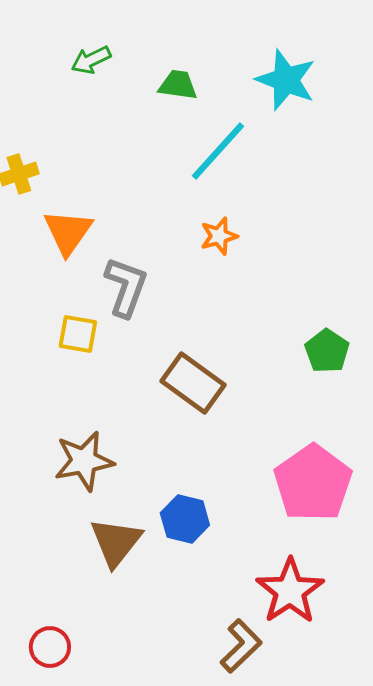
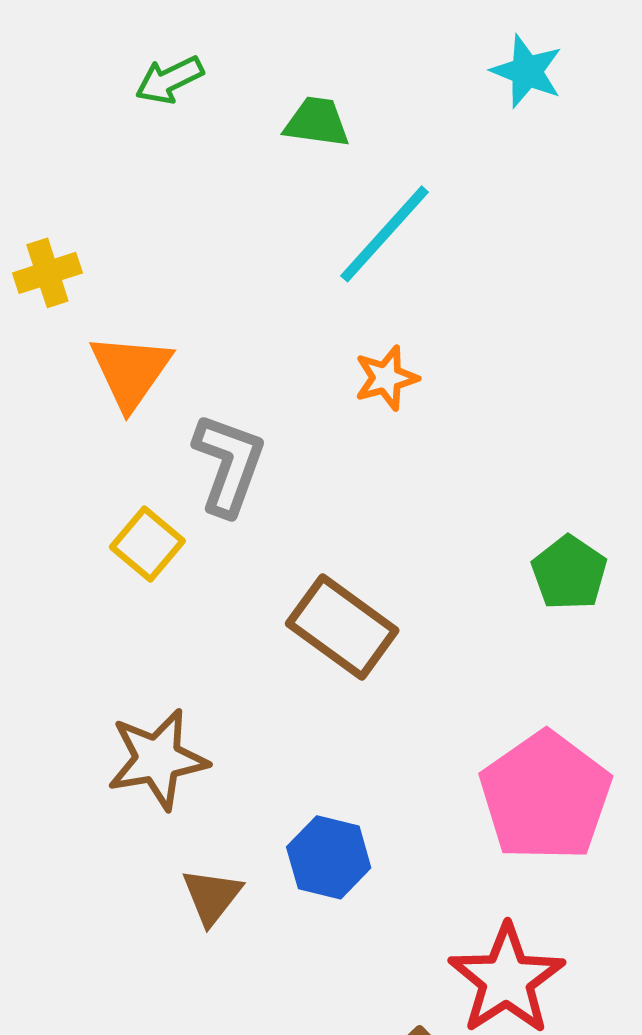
cyan star: (286, 80) -> (527, 71), moved, size x0.7
yellow square: (78, 334) -> (147, 544), turned 30
brown triangle: (116, 542) -> (212, 896), size x0.7

